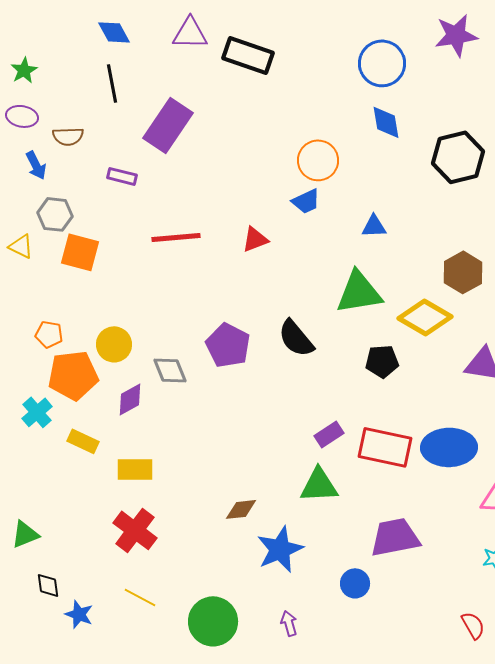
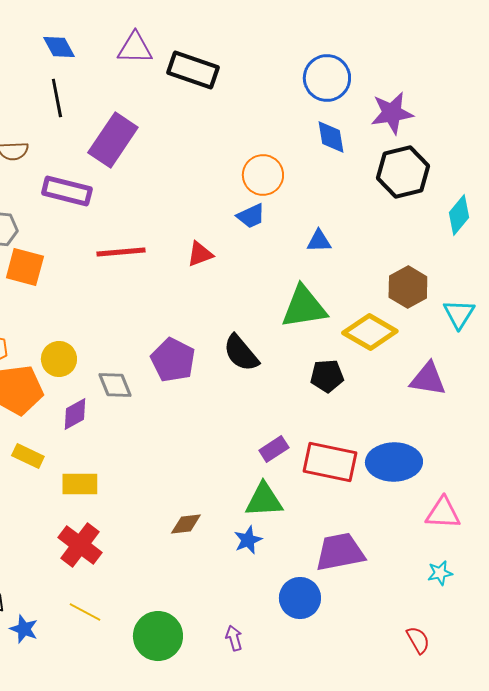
purple star: (456, 35) -> (392, 113), moved
purple rectangle: (122, 176) -> (67, 191), size x1.6
blue star: (280, 549) -> (248, 540), moved, size x0.6
blue circle: (355, 583) -> (300, 598), size x1.4

